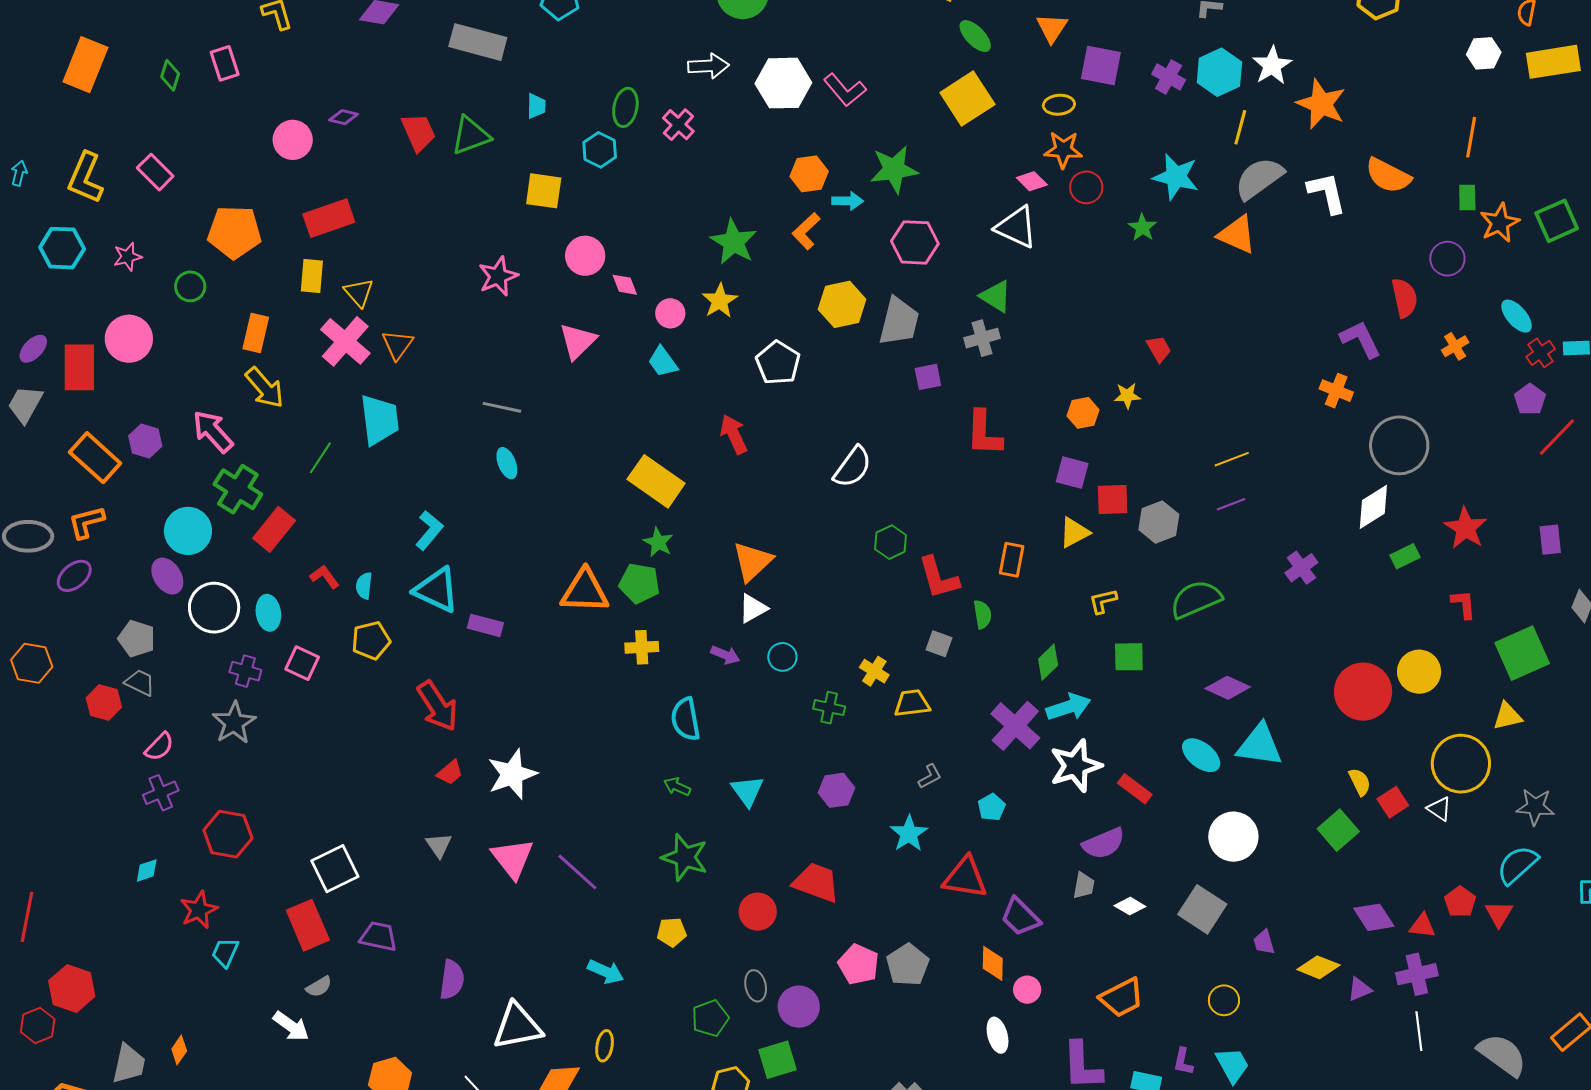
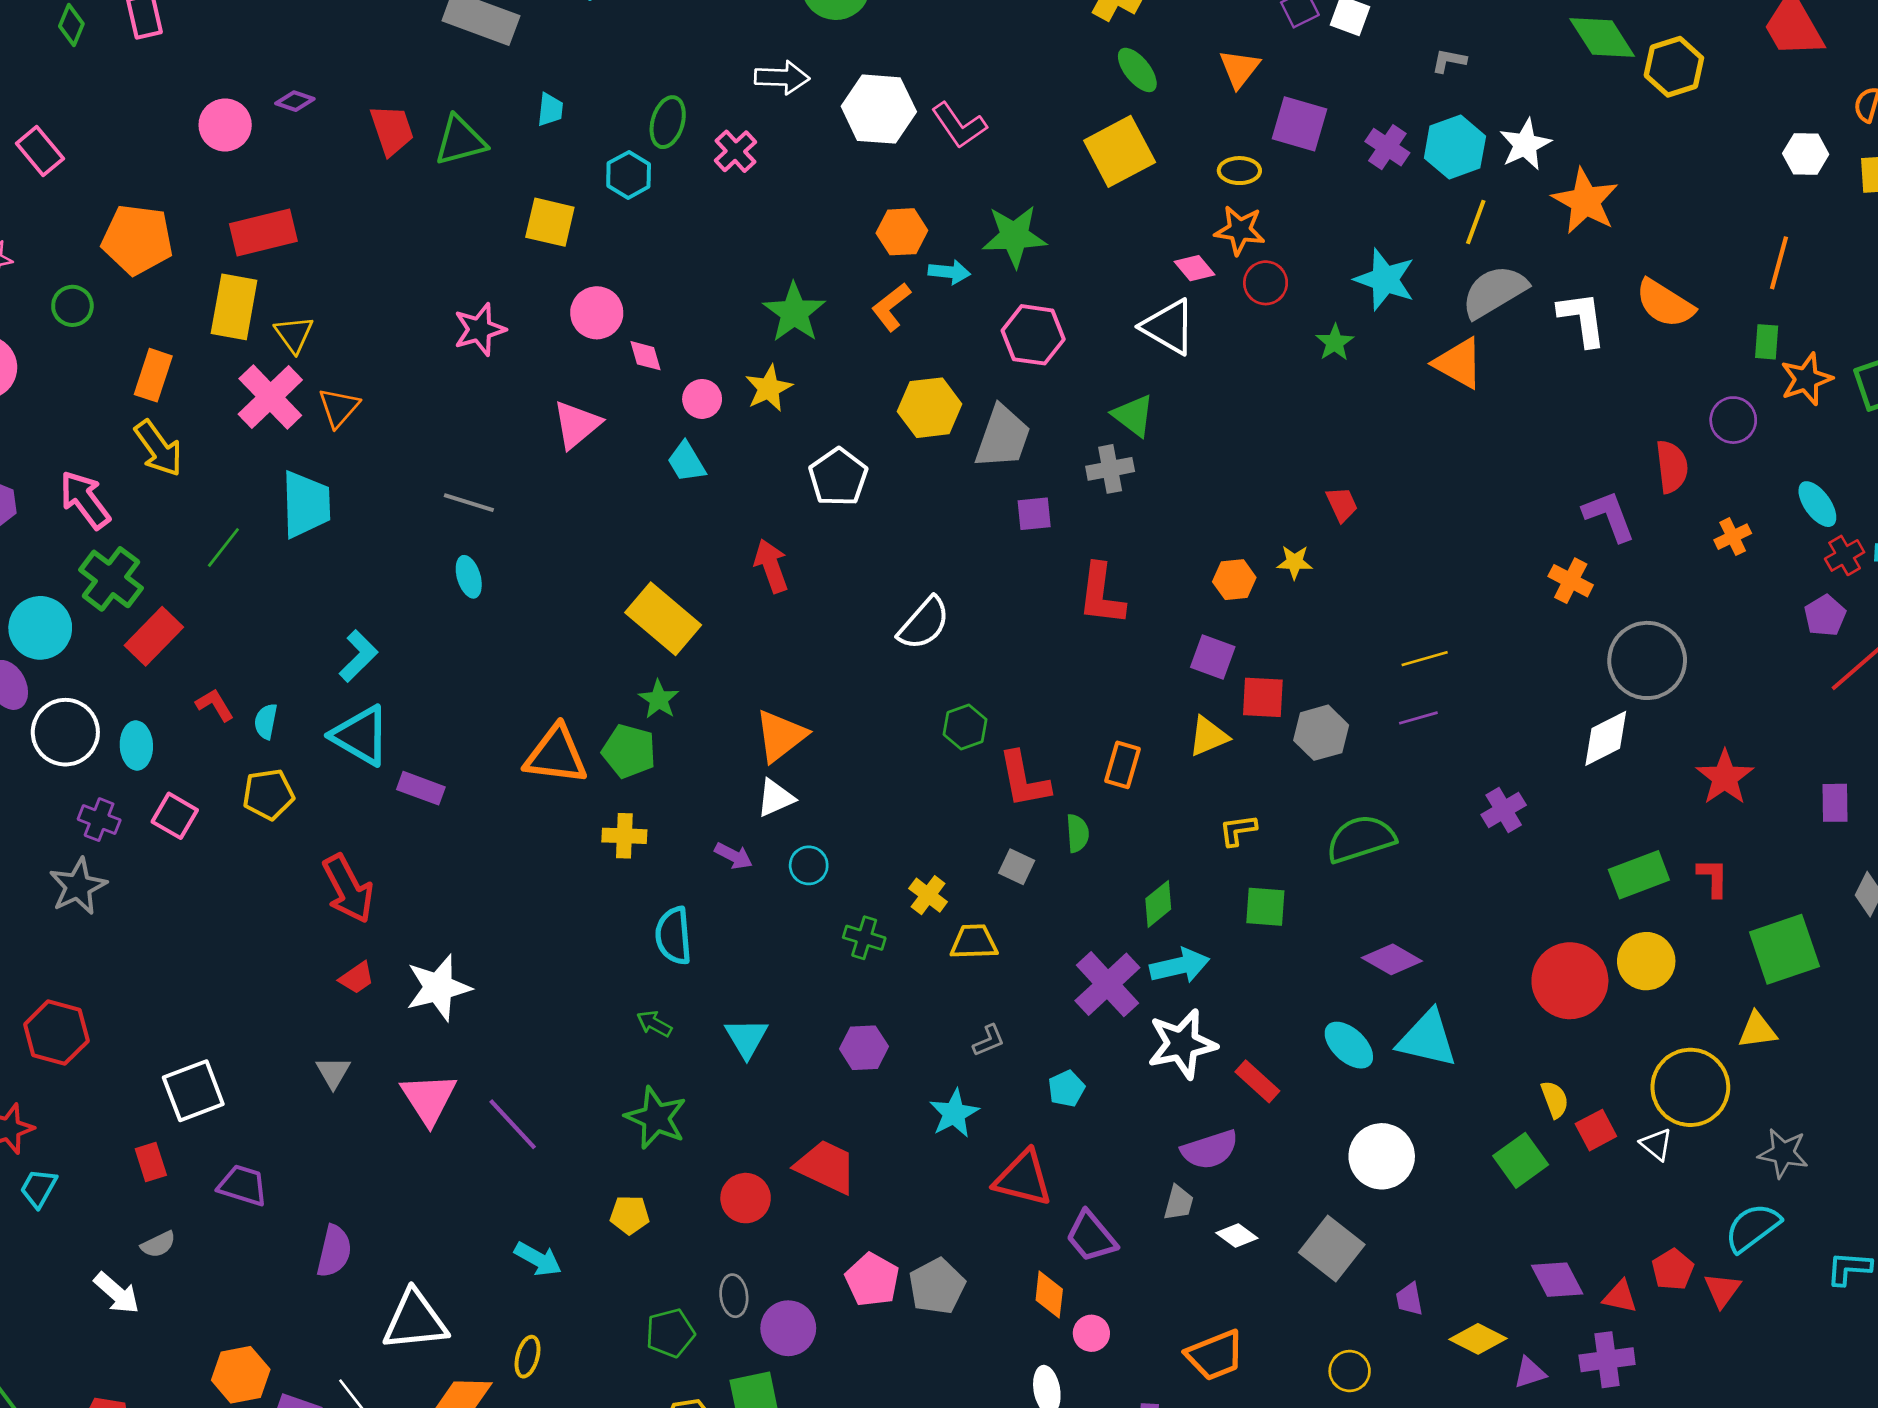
yellow rectangle: (312, 276) -> (234, 307), size x1.4
green rectangle: (1405, 556) -> (1639, 875), moved, size x1.5
red rectangle: (308, 925) -> (151, 1162), size x0.6

